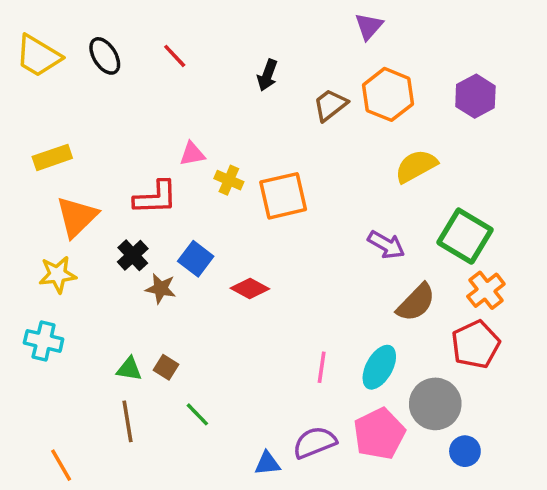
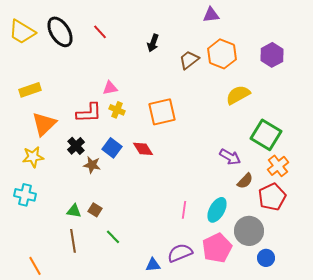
purple triangle: (369, 26) -> (211, 15), turned 42
black ellipse: (105, 56) -> (60, 32), size x1.4
yellow cross: (229, 180) -> (117, 110), moved
purple arrow: (386, 245) -> (230, 157), moved
red diamond: (250, 289) -> (143, 149), moved, turned 30
brown semicircle: (416, 303) -> (245, 181), moved, size x0.7

